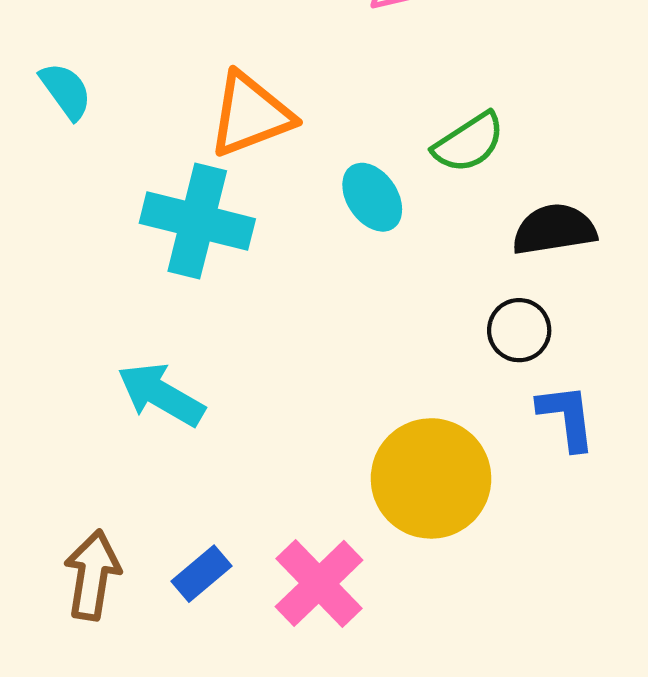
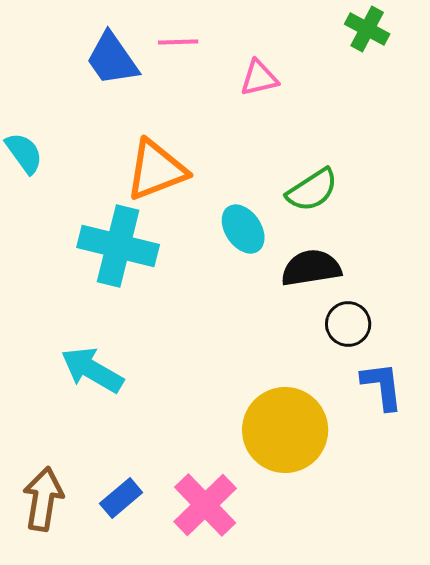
black semicircle: (554, 229) -> (311, 268), moved

